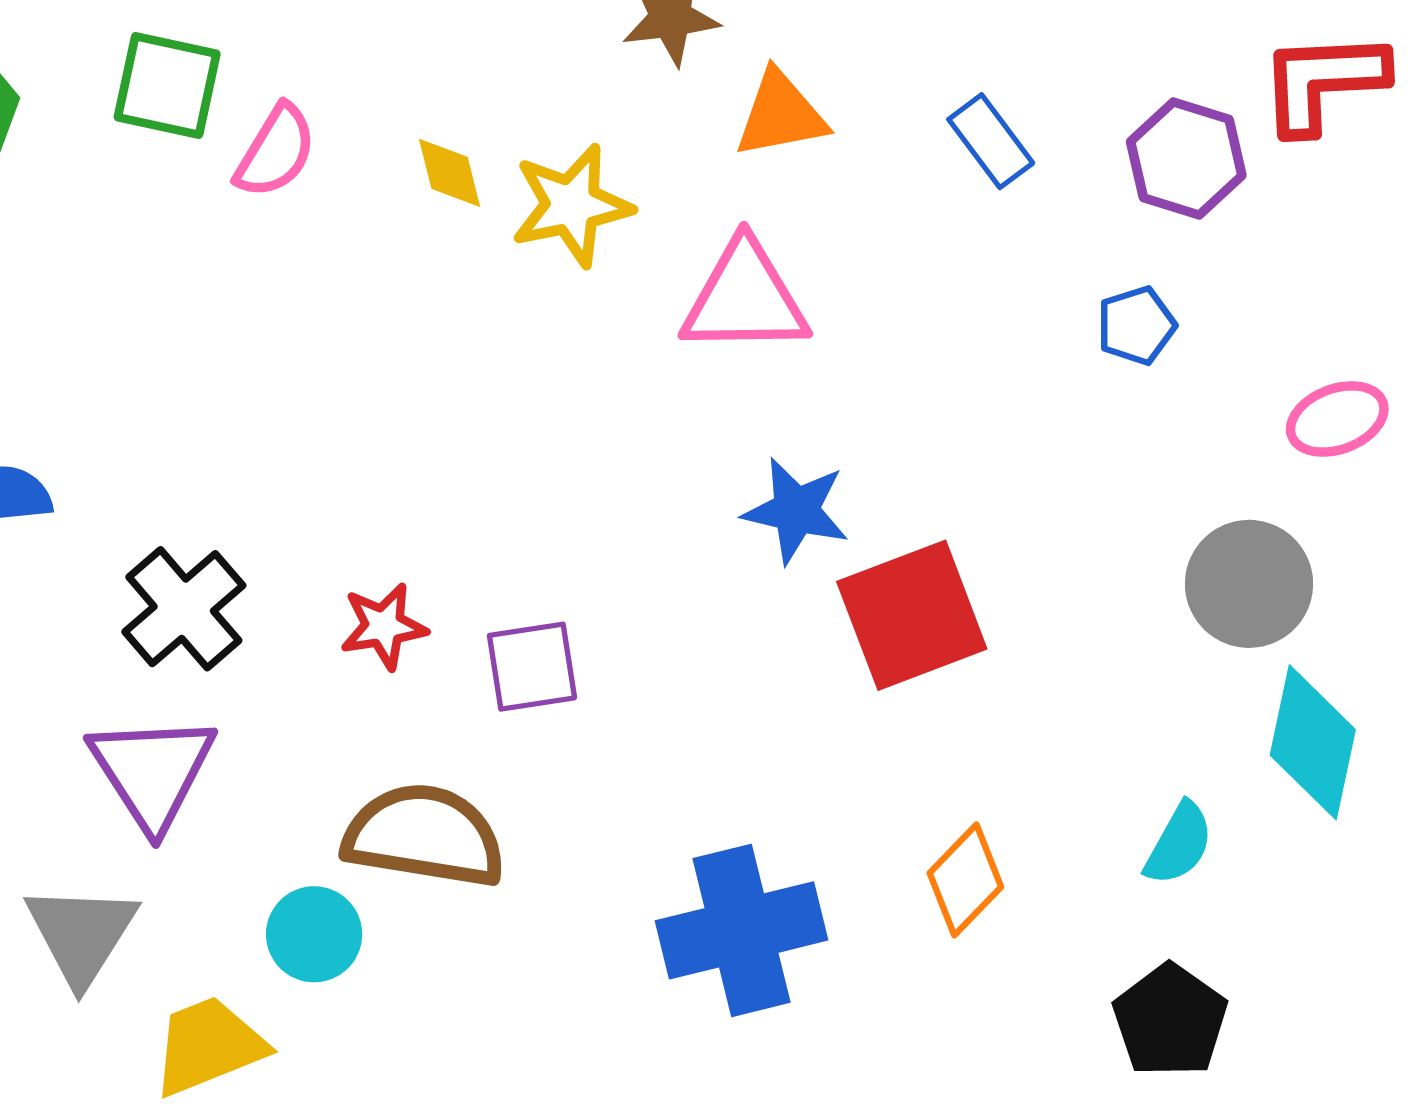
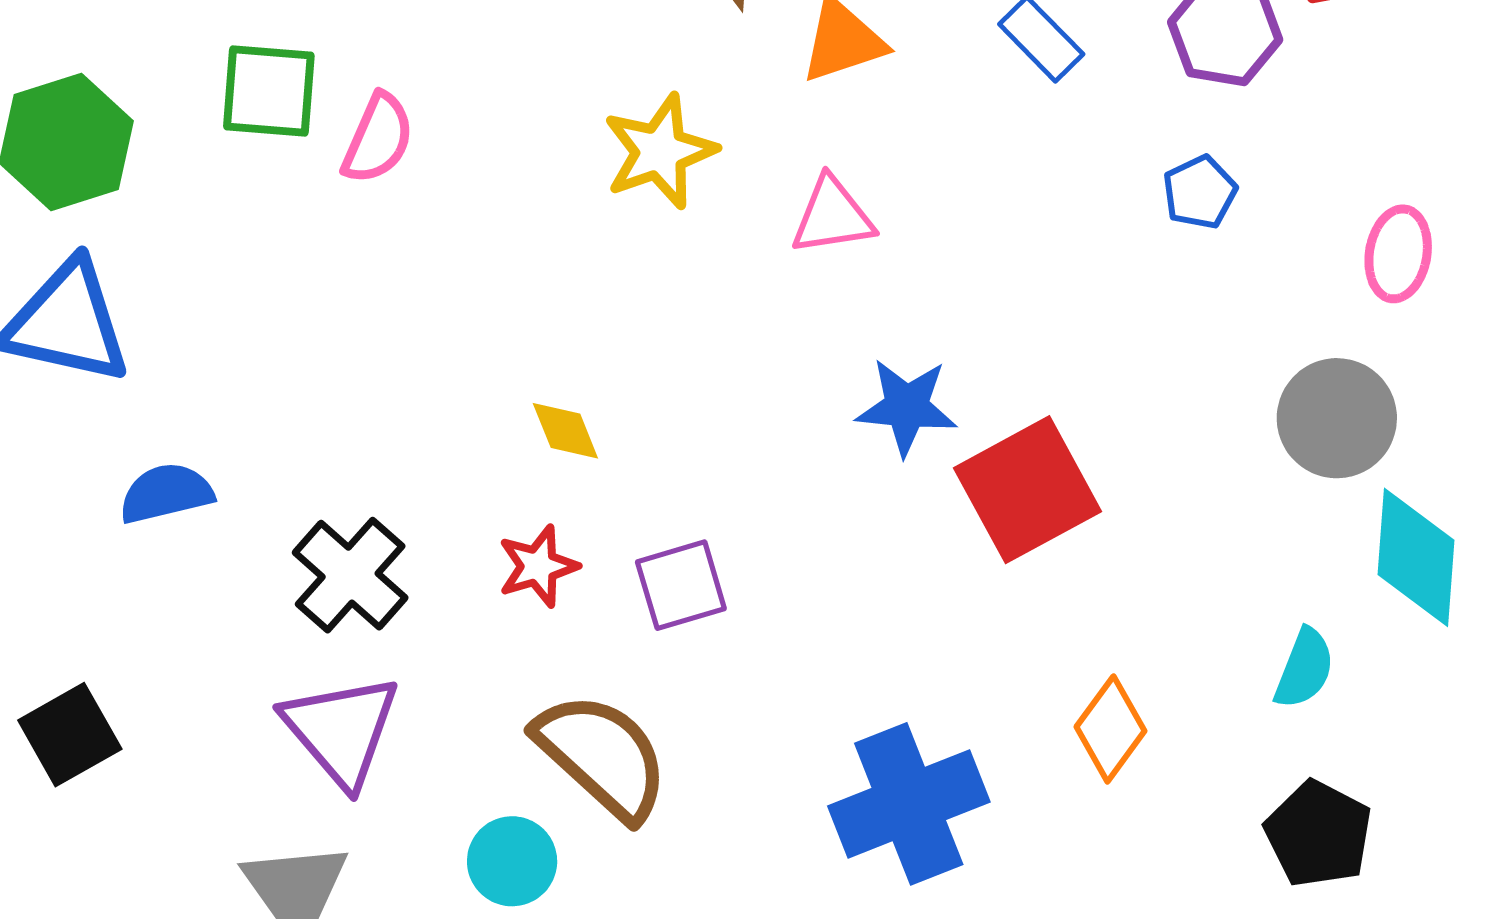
yellow diamond: (450, 173) -> (565, 431), moved
pink triangle: (745, 298) -> (832, 216), size x0.7
pink ellipse: (1337, 419) -> (1398, 254), turned -52
brown semicircle: (424, 836) -> (602, 756), turned 41

